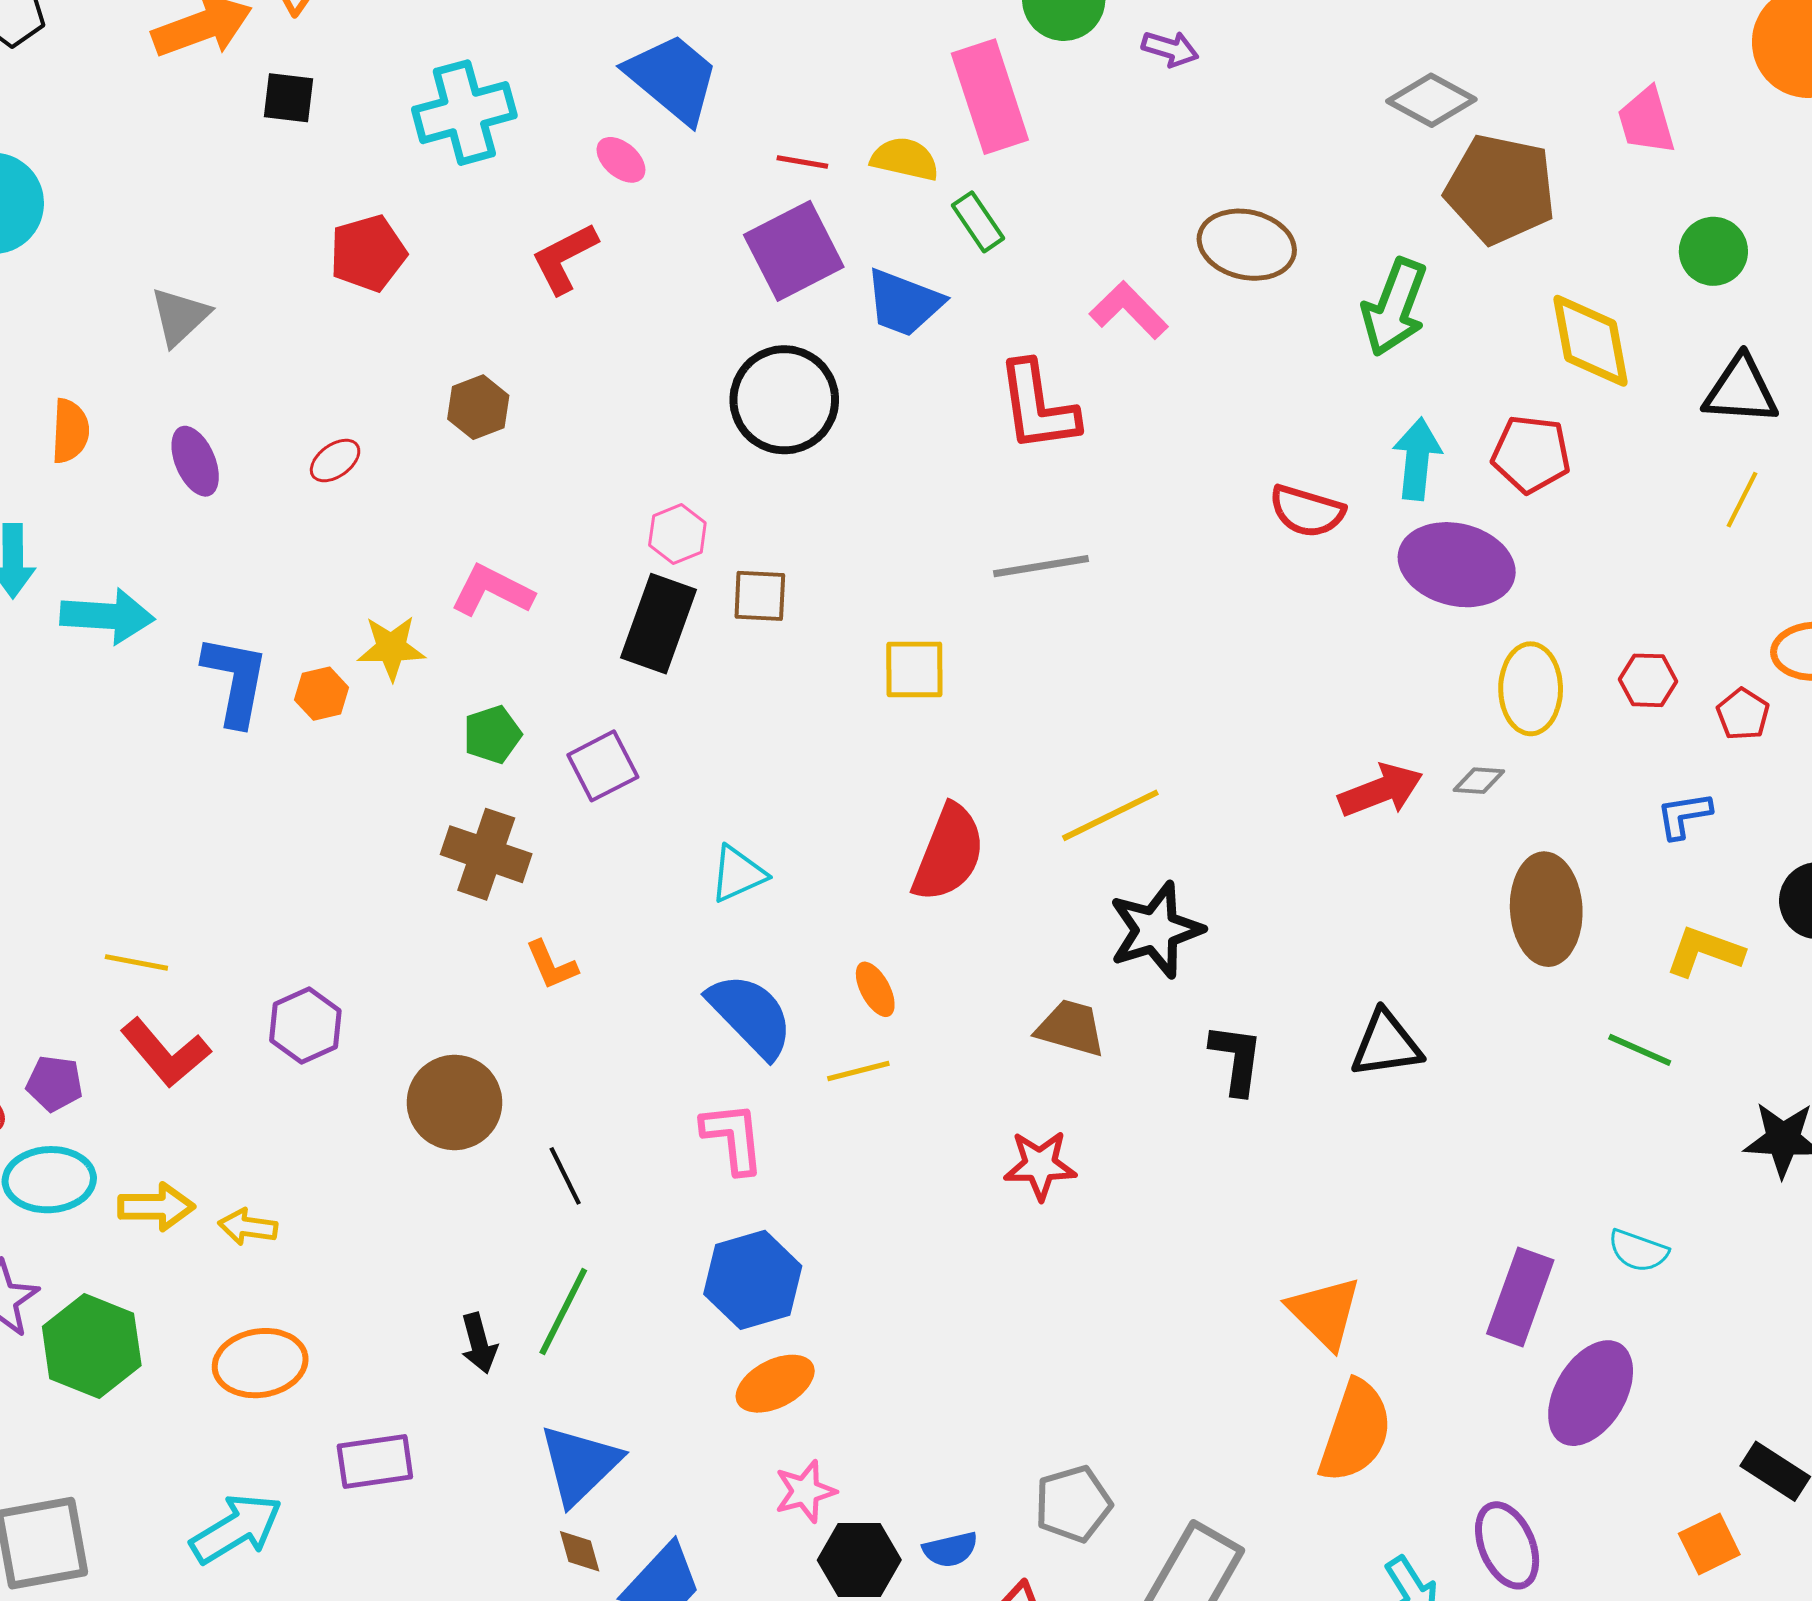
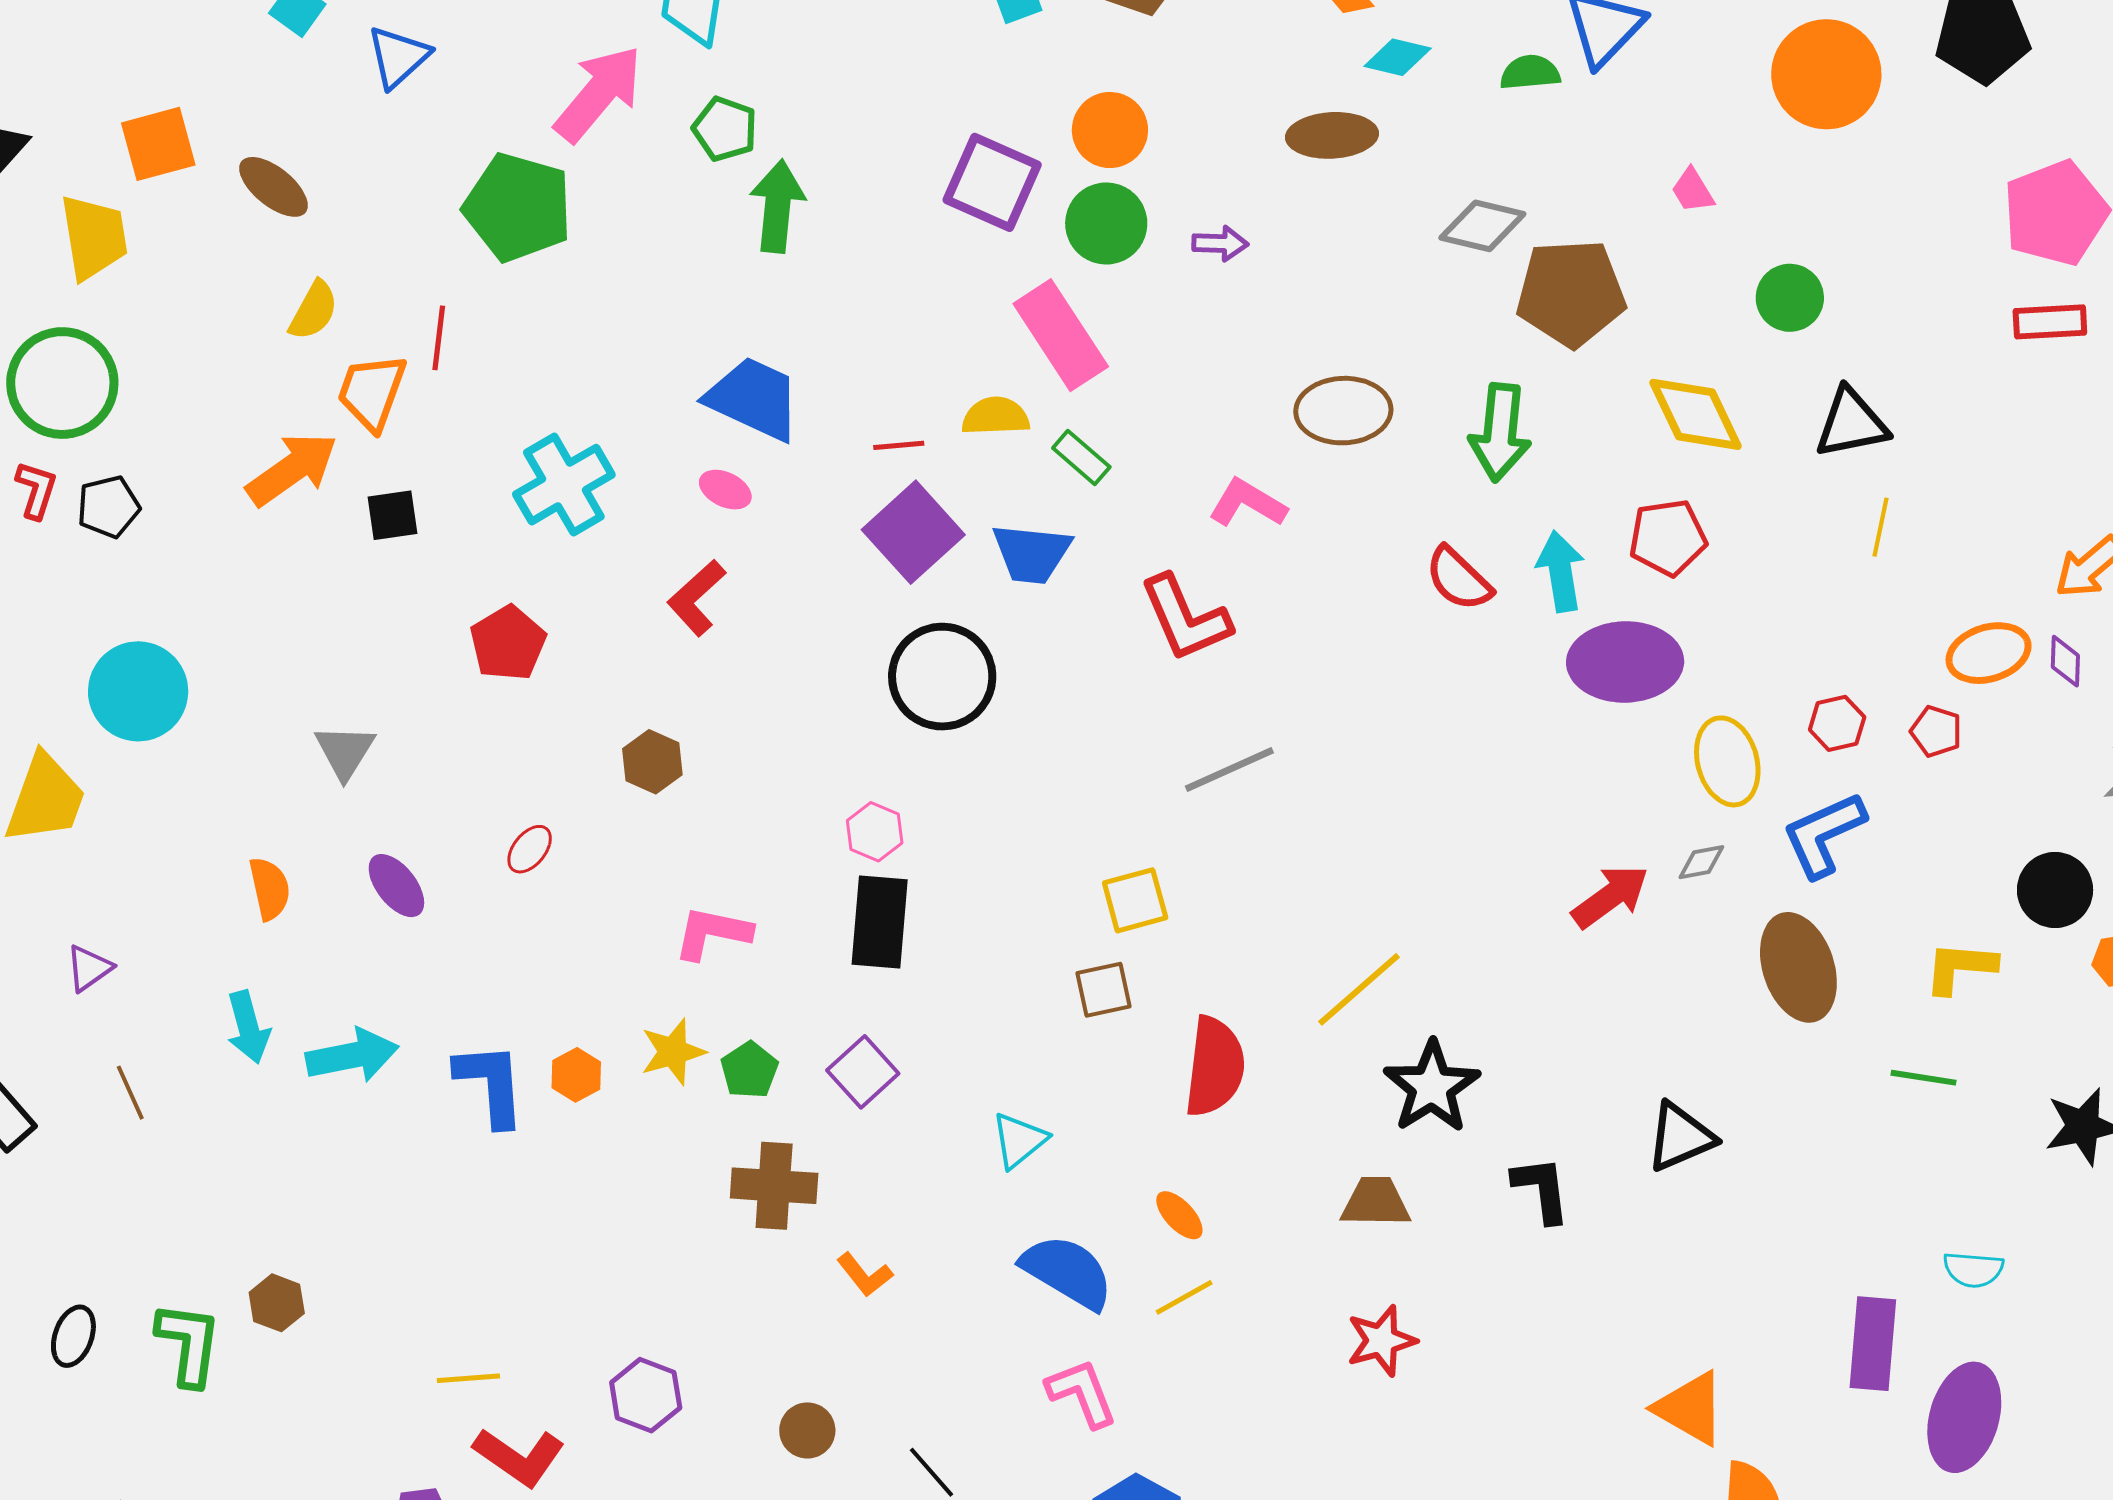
pink trapezoid: (1646, 121) -> (1693, 191), size x0.7
red semicircle: (1307, 511) -> (1459, 579), moved, turned 42
brown square: (760, 596) -> (1104, 990), moved
yellow star: (391, 648) -> (673, 1052), moved
blue L-shape: (1684, 815) -> (1824, 834), moved, size x1.6
brown circle: (454, 1102) -> (807, 1430), size x0.6

